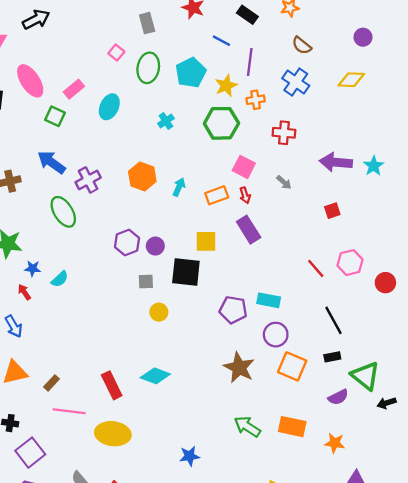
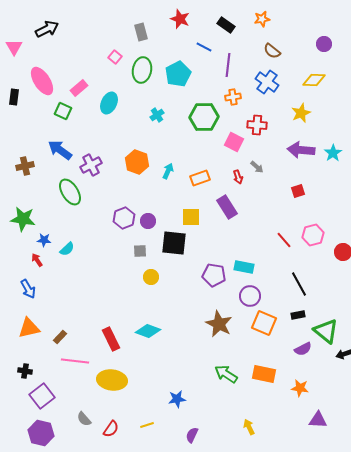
yellow star: (226, 86) -> (301, 113), moved
pink square: (244, 167) -> (234, 142), moved
red arrow: (245, 195) -> (238, 177), moved

